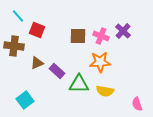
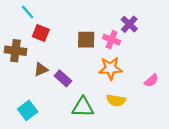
cyan line: (18, 16) -> (28, 12), moved
purple cross: (123, 31) -> (129, 24), moved
green triangle: (79, 84) -> (83, 107), moved
pink semicircle: (137, 104) -> (151, 81), moved, turned -112

